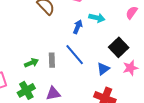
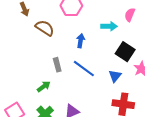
cyan arrow: (97, 18) -> (109, 26), moved
gray rectangle: (52, 60) -> (57, 65), moved

